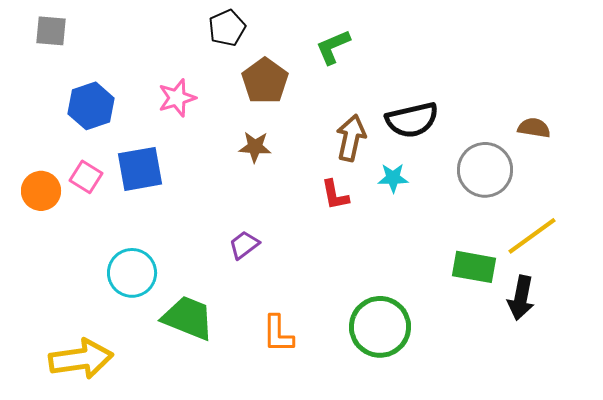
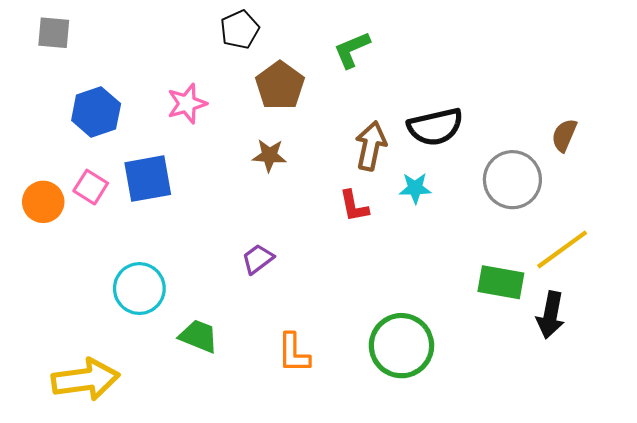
brown semicircle: (534, 128) -> (564, 135), turned -76
green trapezoid: (188, 318) -> (199, 336), size x0.7

